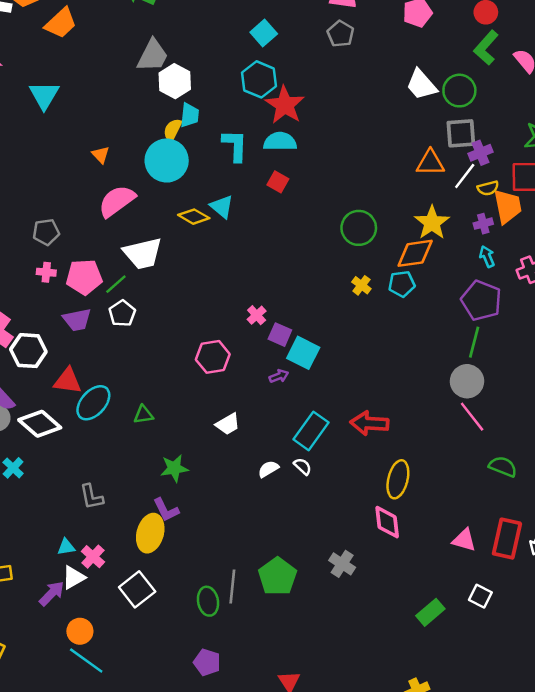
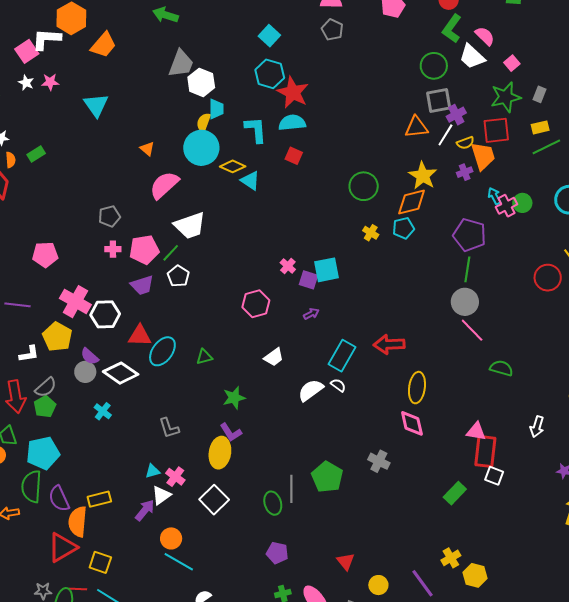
white trapezoid: (421, 85) -> (472, 57), moved
yellow diamond: (194, 217) -> (233, 166), moved
cyan arrow: (487, 257) -> (494, 196), moved
cyan square: (303, 353) -> (327, 270), moved, turned -32
white semicircle: (268, 469) -> (311, 390), size x1.5
red rectangle: (507, 539) -> (485, 451), moved

